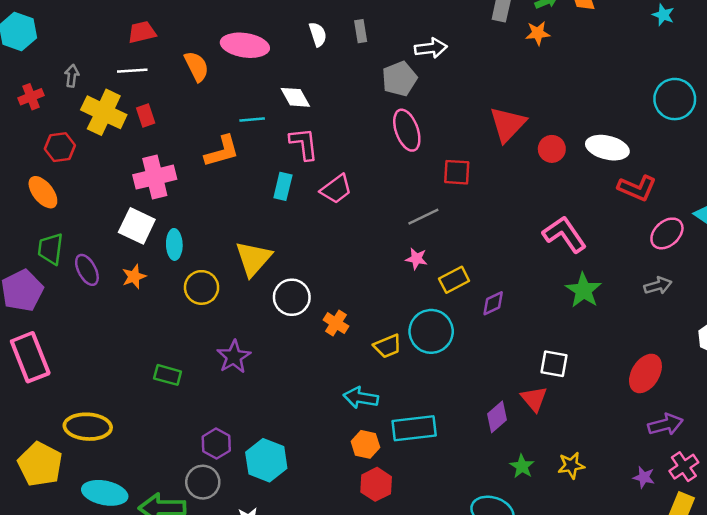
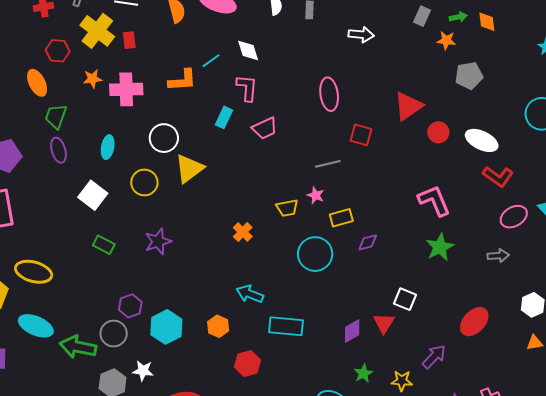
gray pentagon: (399, 79) -> (469, 76), moved
cyan line: (252, 120) -> (211, 61), turned -42
white square: (137, 226) -> (93, 195), moved
cyan ellipse: (174, 244) -> (108, 147), moved
green trapezoid: (51, 249) -> (56, 116), moved
orange star: (134, 277) -> (92, 79), moved
white circle: (292, 297) -> (164, 138), moved
yellow trapezoid: (388, 346) -> (287, 208), moved
purple arrow: (665, 424) -> (434, 357), moved, turned -44
orange hexagon: (365, 444) -> (218, 326), moved

